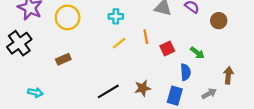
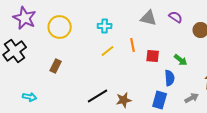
red square: (167, 49) -> (153, 56), turned 32
brown rectangle: (63, 59) -> (56, 66), turned -40
brown star: (143, 88) -> (124, 100), moved

